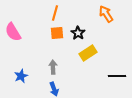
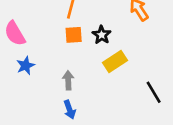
blue star: (21, 76) -> (26, 66), moved
black line: (117, 76) -> (154, 92), turned 60

